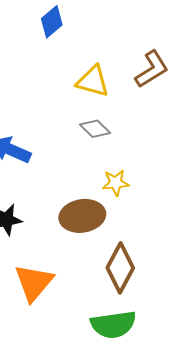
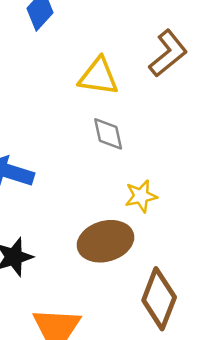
gray diamond: (95, 129) -> (108, 134), turned 40

